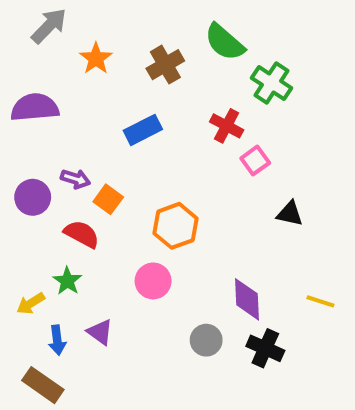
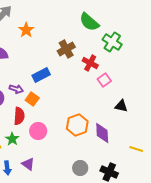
brown cross: (165, 65) -> (66, 49), moved
blue rectangle: (143, 130) -> (41, 75), moved
orange hexagon: (176, 226) -> (77, 125), moved
red semicircle: (82, 234) -> (19, 116), turned 66
pink circle: (153, 281) -> (38, 131), moved
purple diamond: (247, 299) -> (102, 133), moved

